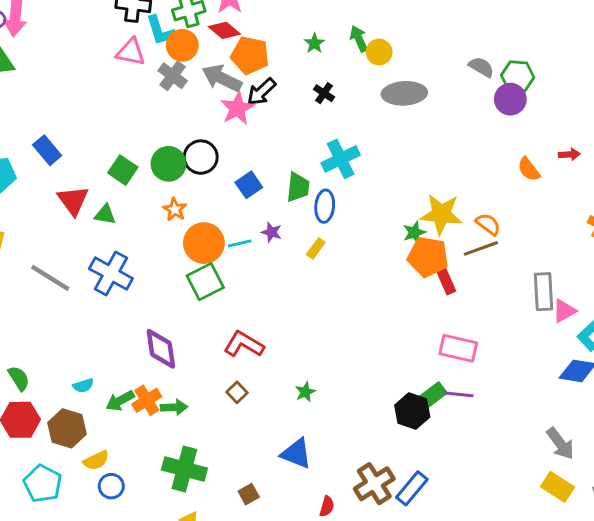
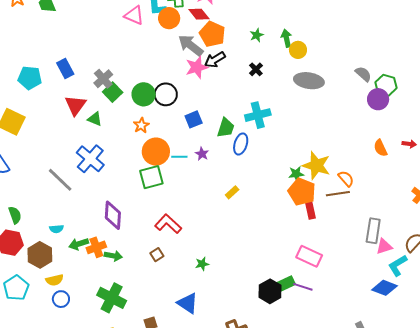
gray cross: (173, 76) -> (103, 79), moved
yellow rectangle: (316, 248) -> (232, 192), moved
gray line: (50, 278) -> (60, 180), moved

